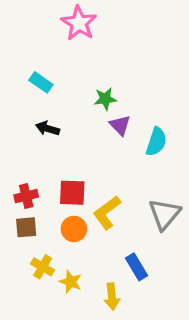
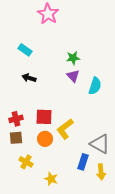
green star: (105, 99) -> (73, 58), moved
gray triangle: (165, 214) -> (100, 144), moved, turned -40
blue rectangle: (137, 267) -> (83, 162), turned 49
yellow star: (71, 282) -> (51, 179), moved
yellow arrow: (112, 297) -> (101, 172), moved

